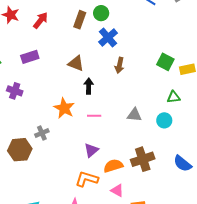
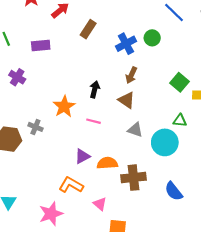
green circle: (101, 13) -> (152, 38), moved
brown rectangle: (80, 20) -> (88, 29), moved
brown triangle: (76, 63) -> (127, 100), moved
cyan circle: (164, 120) -> (165, 142), size x1.6
gray cross: (42, 133) -> (35, 127), turned 32
orange semicircle: (113, 166) -> (107, 163), moved

